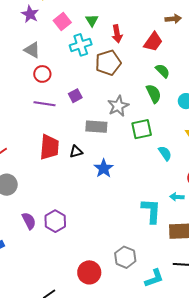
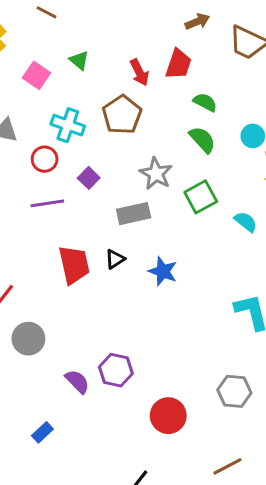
red arrow: (117, 34) -> (139, 72), moved
cyan cross: (81, 45) -> (68, 125), moved, turned -35
red circle: (42, 74) -> (45, 159), moved
red circle: (89, 272) -> (168, 416), moved

